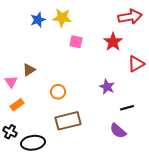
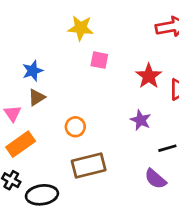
blue star: (38, 20) -> (33, 71), moved
red star: (113, 42) -> (149, 76), moved
orange rectangle: (17, 105) -> (21, 144), size x1.5

